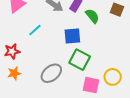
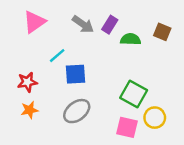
green semicircle: (92, 16) -> (131, 39), turned -49
blue square: (72, 36) -> (76, 74), moved
green square: (80, 60) -> (134, 94), moved

